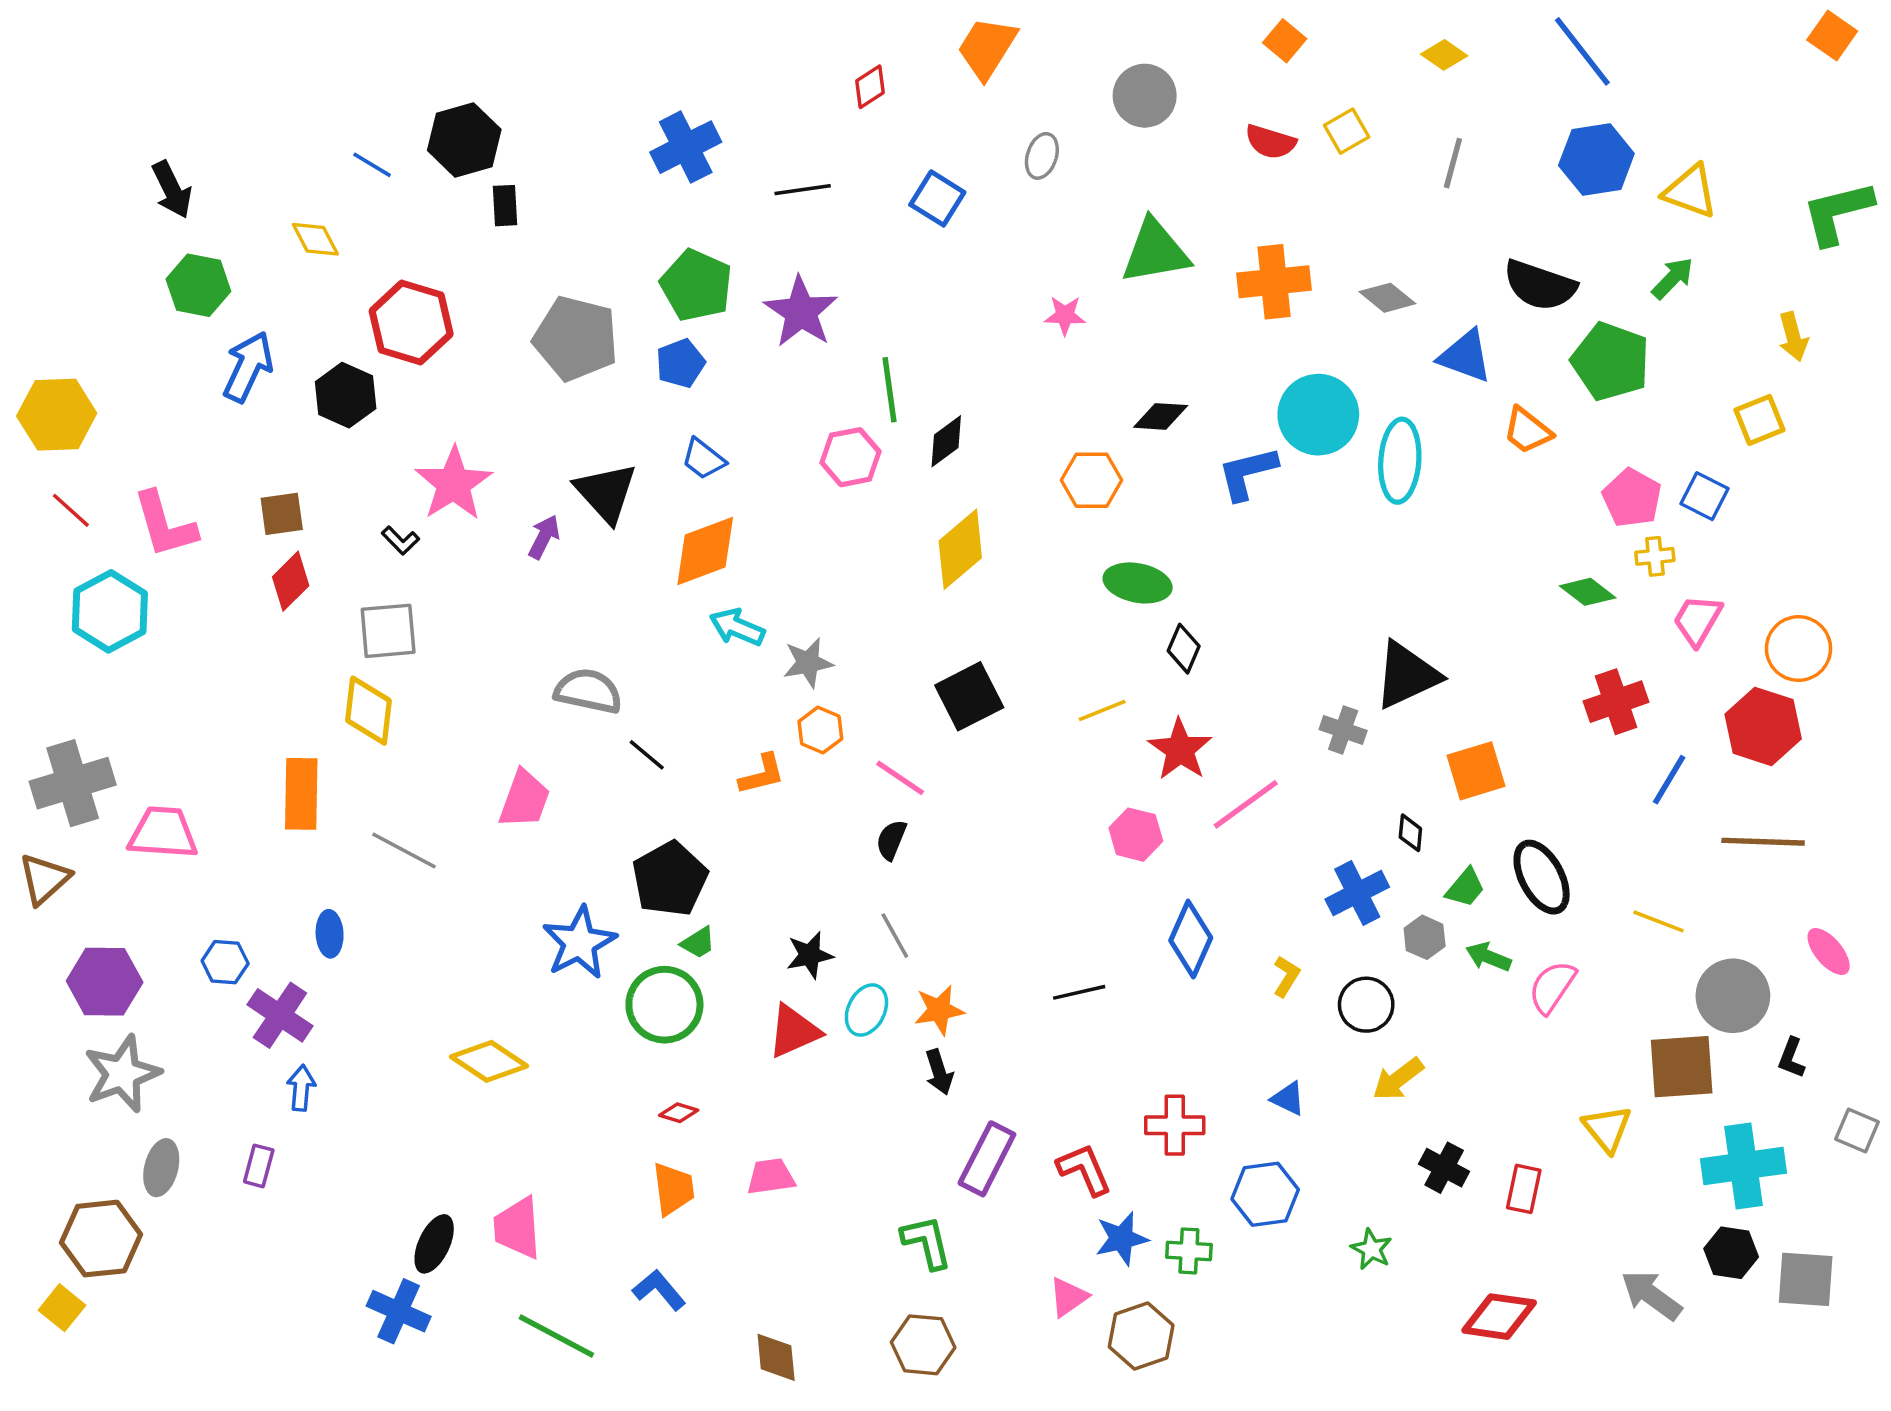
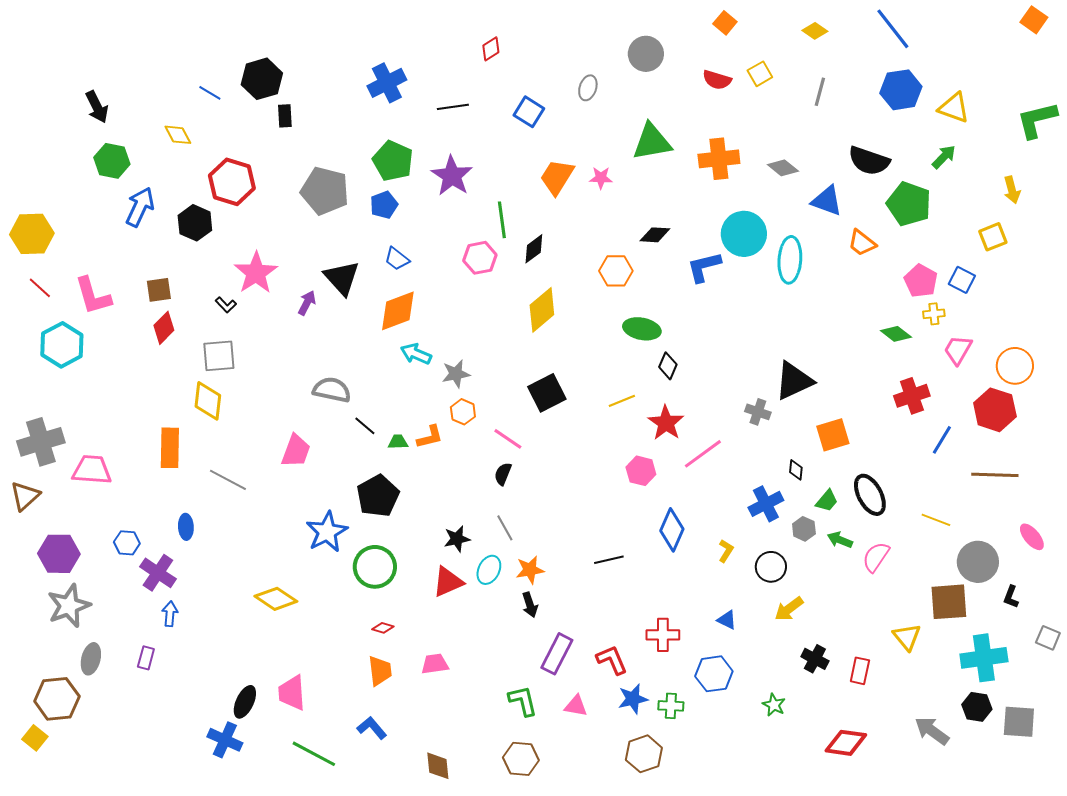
orange trapezoid: (987, 48) -> (557, 177), moved
green trapezoid: (698, 943) -> (398, 442), moved, turned -150
pink triangle: (1068, 1297) -> (576, 706), moved, turned 45

